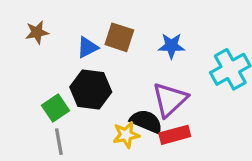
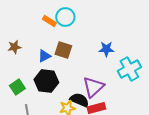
blue star: (171, 46) -> (106, 49), moved
green square: (55, 108) -> (17, 87), moved

